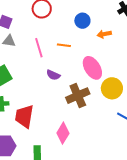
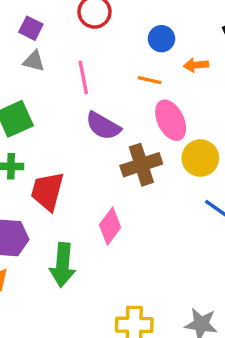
orange line: (64, 45) -> (150, 80), moved
purple semicircle: (53, 75) -> (103, 126), size x1.5

